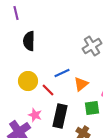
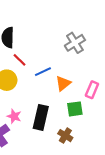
red line: (48, 90) -> (19, 60), moved

